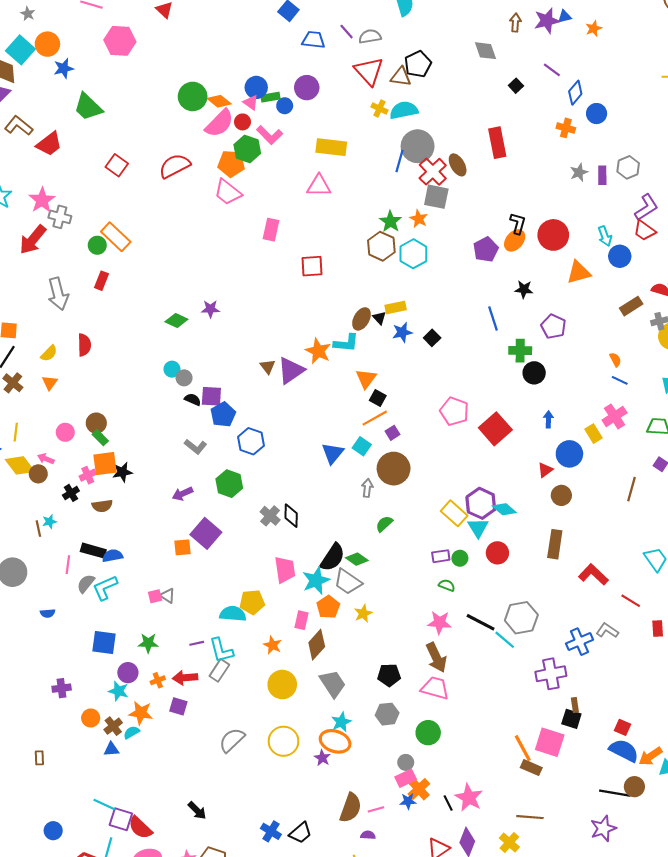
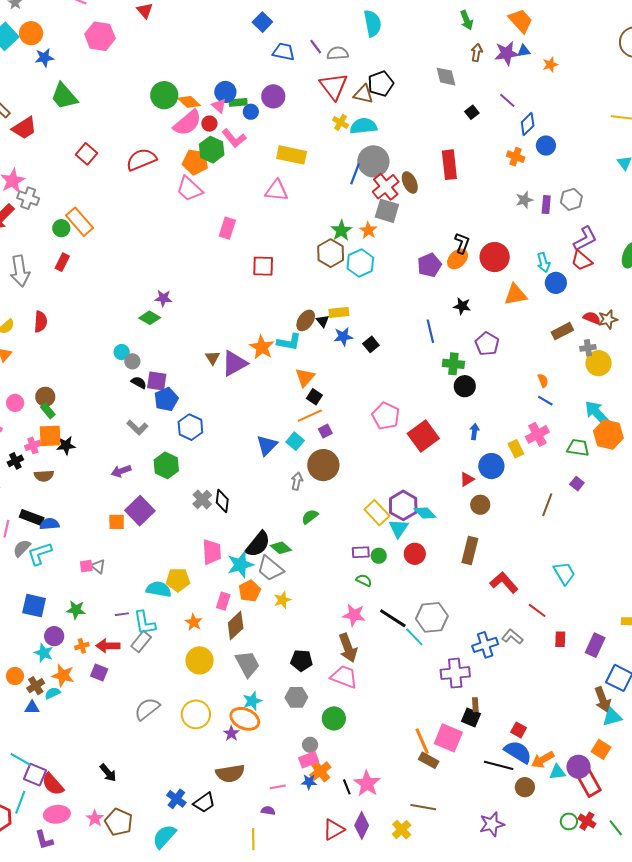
green diamond: (176, 320) -> (150, 318), moved
black line: (615, 793) -> (499, 765), moved
brown semicircle: (351, 808) -> (230, 773), moved, turned 56

